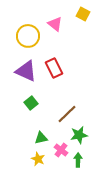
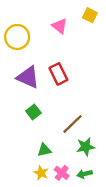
yellow circle: (28, 36) -> (17, 37), moved
pink cross: (61, 150) -> (62, 173), moved
green arrow: (78, 160) -> (85, 174), turned -104

